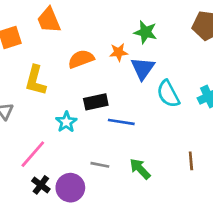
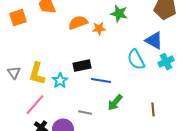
orange semicircle: (81, 59) -> (78, 23), moved
blue triangle: (143, 68) -> (154, 41), moved, turned -36
yellow L-shape: (35, 80) -> (37, 74), moved
green arrow: (140, 169) -> (115, 103), moved, turned -96

